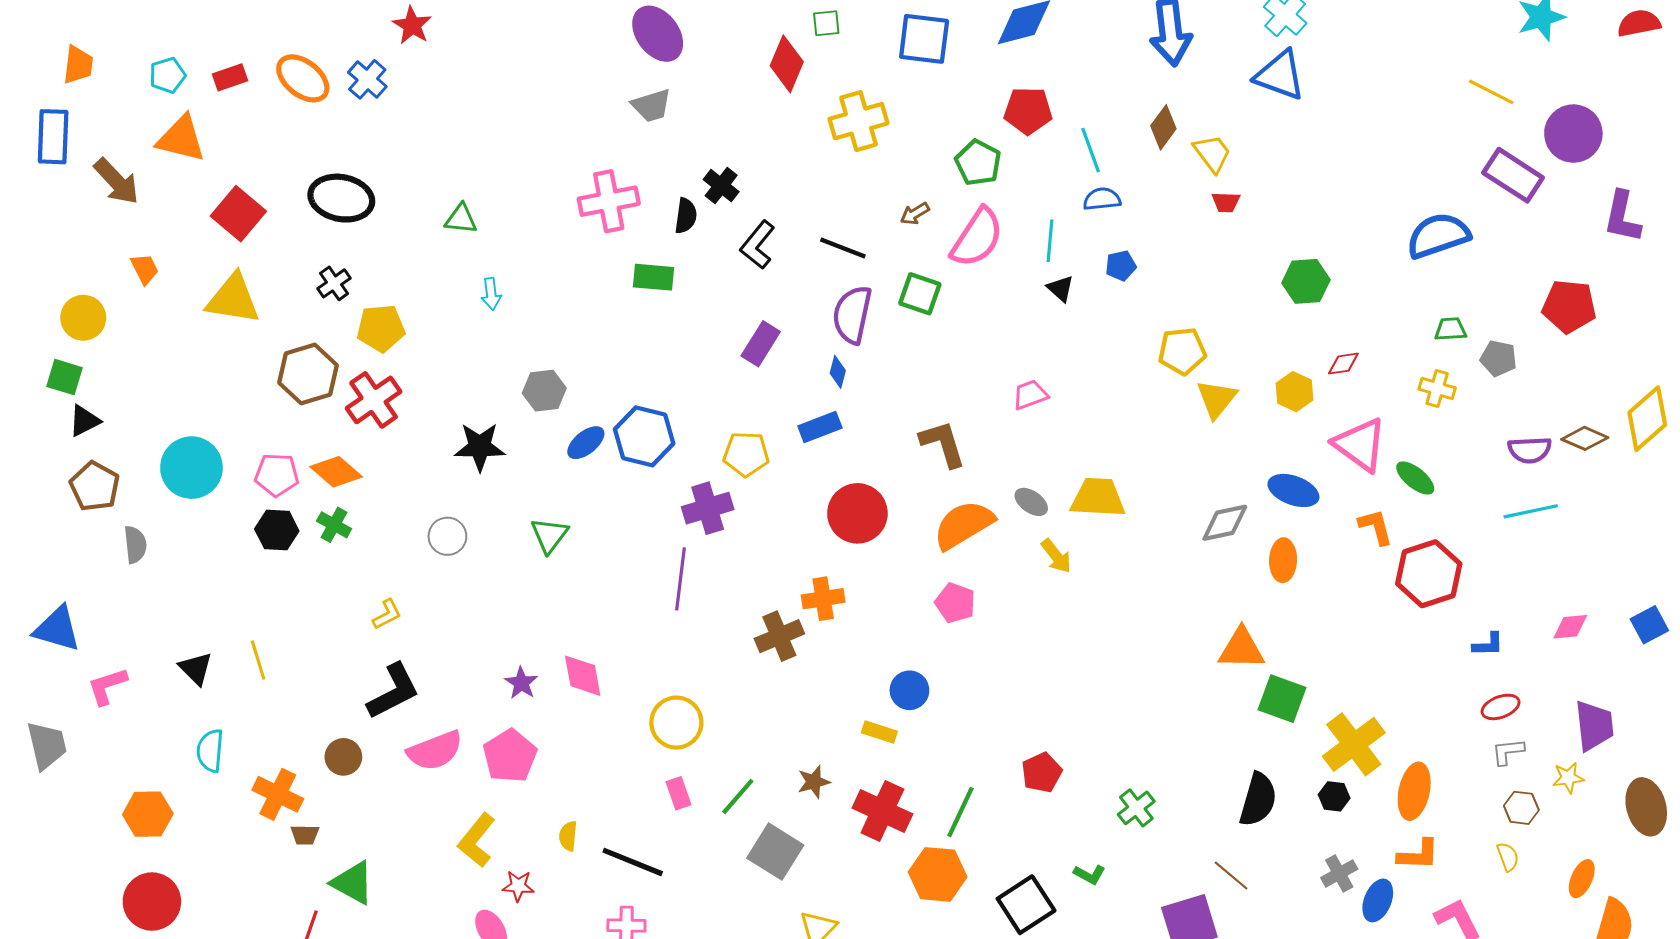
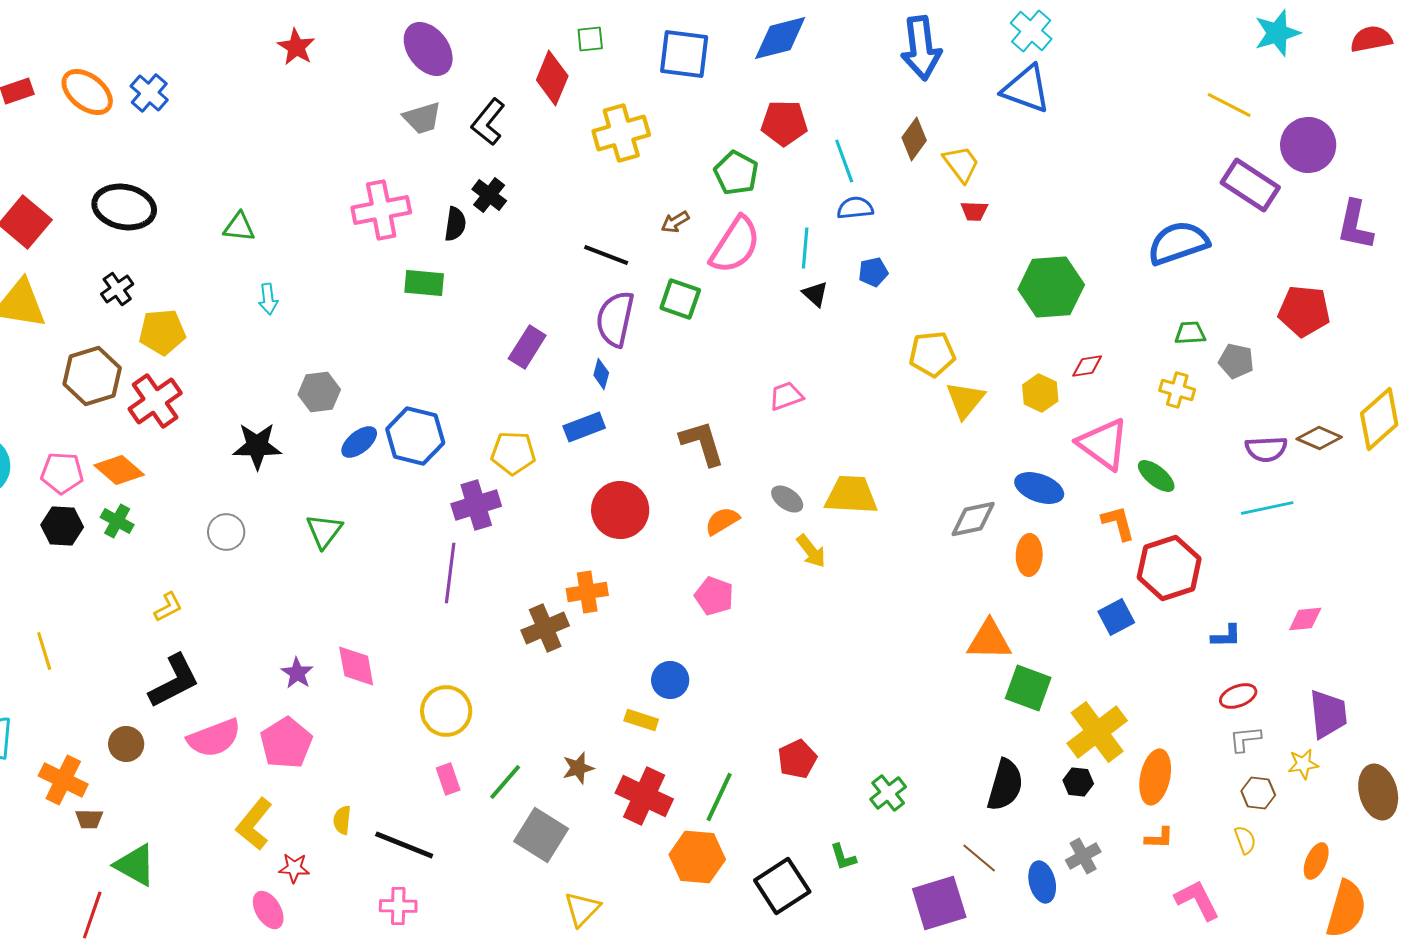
red star: (412, 25) -> (296, 47), moved
black L-shape: (758, 245) -> (488, 122), moved
green hexagon: (1306, 281) -> (1051, 287), size x1.4
orange semicircle: (964, 525) -> (722, 521), size x0.6
blue square: (1649, 625) -> (1116, 617), moved
orange L-shape: (1418, 855) -> (1159, 838), size x0.7
green L-shape: (1090, 874) -> (843, 857), turned 44
blue ellipse: (1378, 900) -> (1042, 882), moved, turned -36

